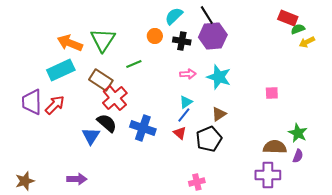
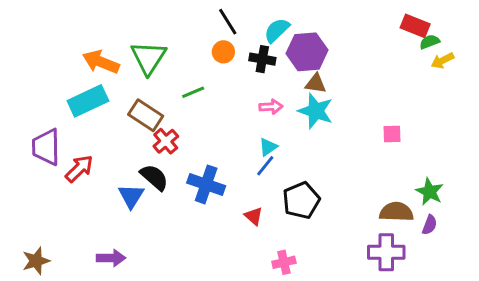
black line: (207, 15) -> (228, 22), moved
cyan semicircle: (174, 16) -> (277, 30), moved
red cross: (115, 98) -> (166, 141), size x0.7
red arrow: (55, 105) -> (79, 169), moved
brown triangle: (219, 114) -> (316, 84), moved, turned 42
red triangle: (180, 133) -> (254, 216), moved

